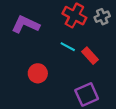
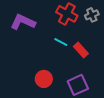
red circle: (38, 73) -> (44, 79), moved

